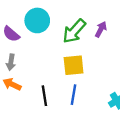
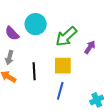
purple arrow: (101, 29) -> (90, 47), moved
black line: (44, 96) -> (34, 71), moved

